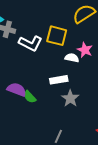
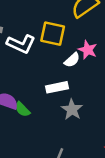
white semicircle: (72, 58) -> (72, 60), turned 128

